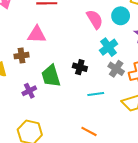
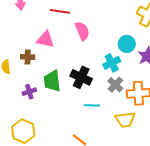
cyan circle: (121, 16) -> (127, 44), moved
pink semicircle: (95, 19) -> (82, 31), moved
black cross: (80, 67) -> (81, 77), size x1.5

